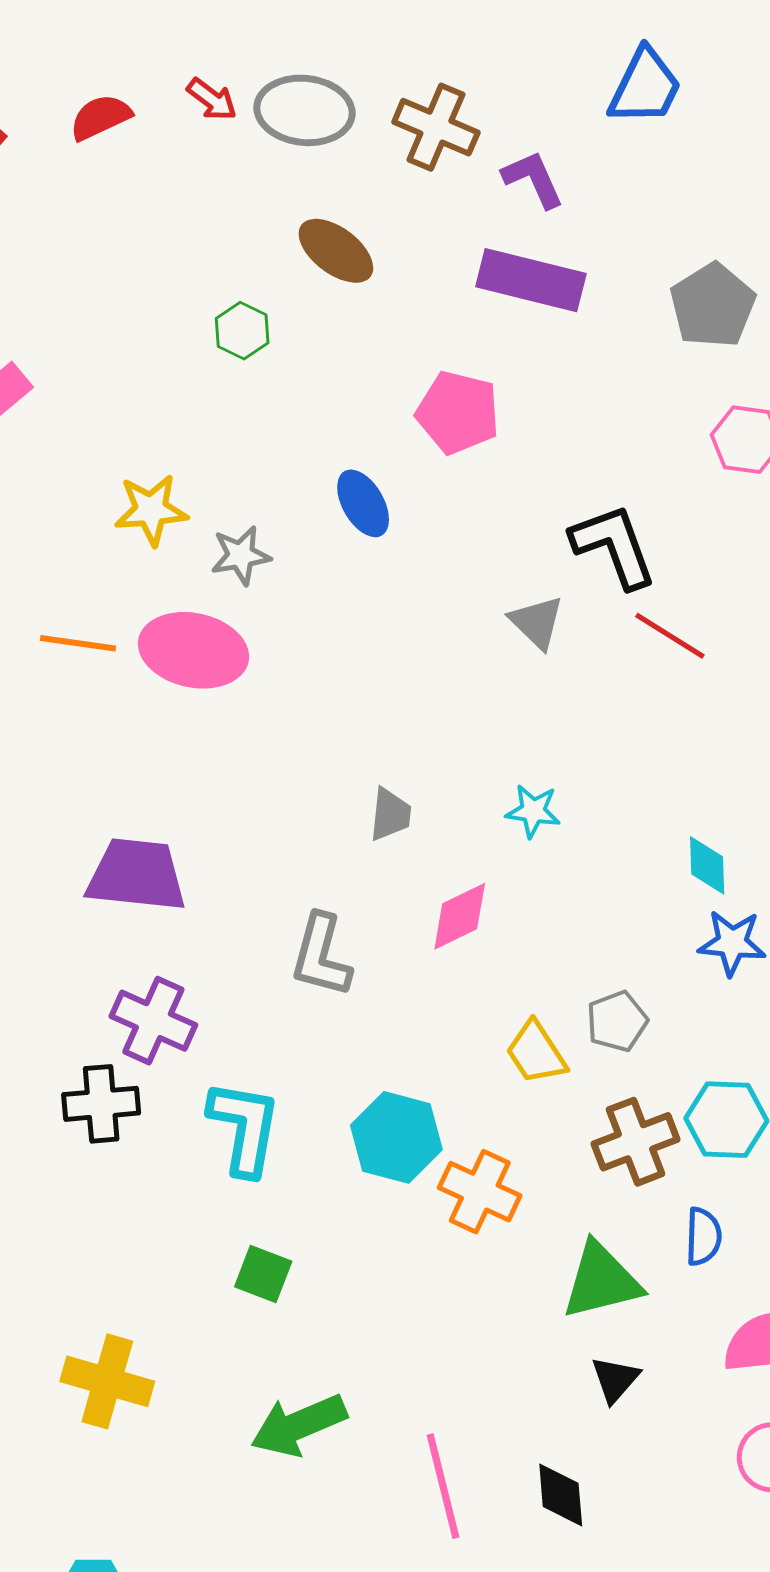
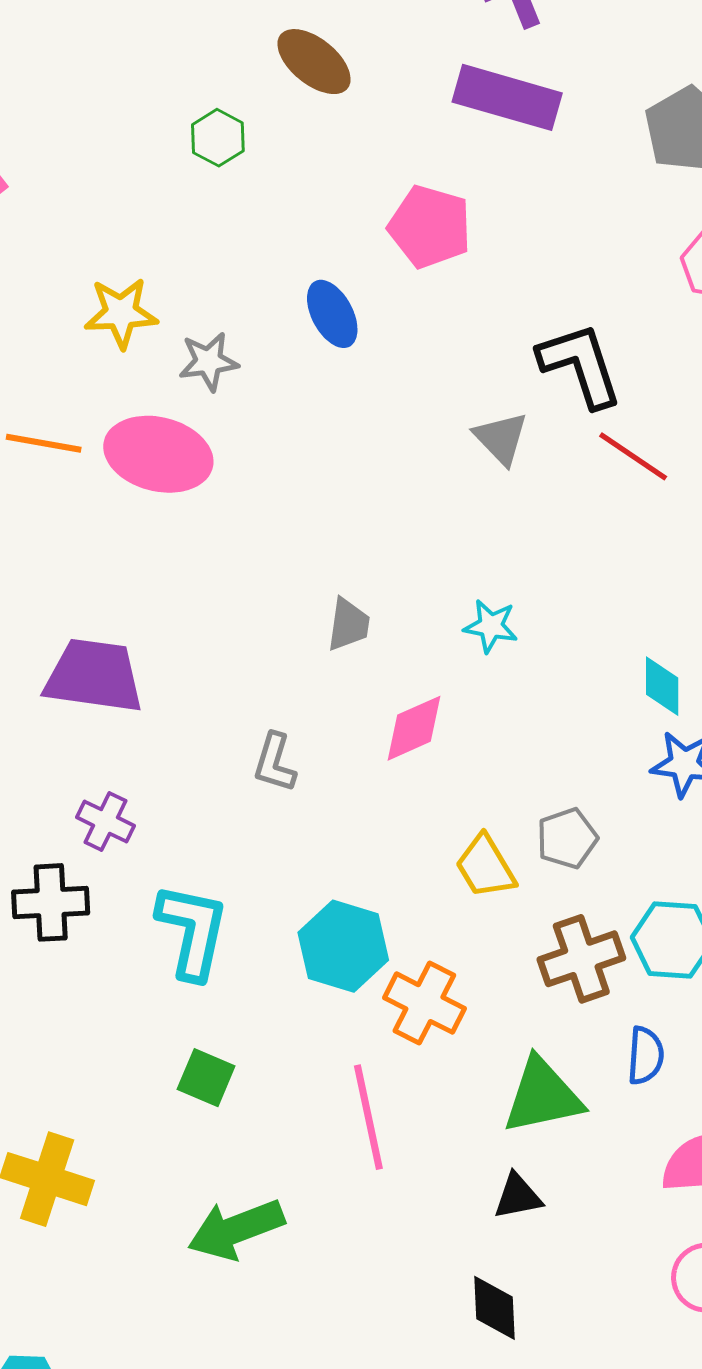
gray L-shape: (321, 956) -> (275, 763), size x0.7
purple cross: (153, 1021) -> (105, 821), size x0.7
black triangle: (615, 1379) -> (518, 1196), moved, turned 36
pink line: (443, 1486) -> (368, 1117), moved

